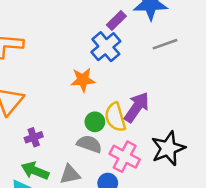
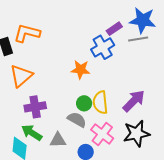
gray line: (165, 44) -> (138, 39), moved
purple arrow: (137, 107) -> (134, 101), moved
purple cross: (34, 137) -> (35, 107), size x1.5

